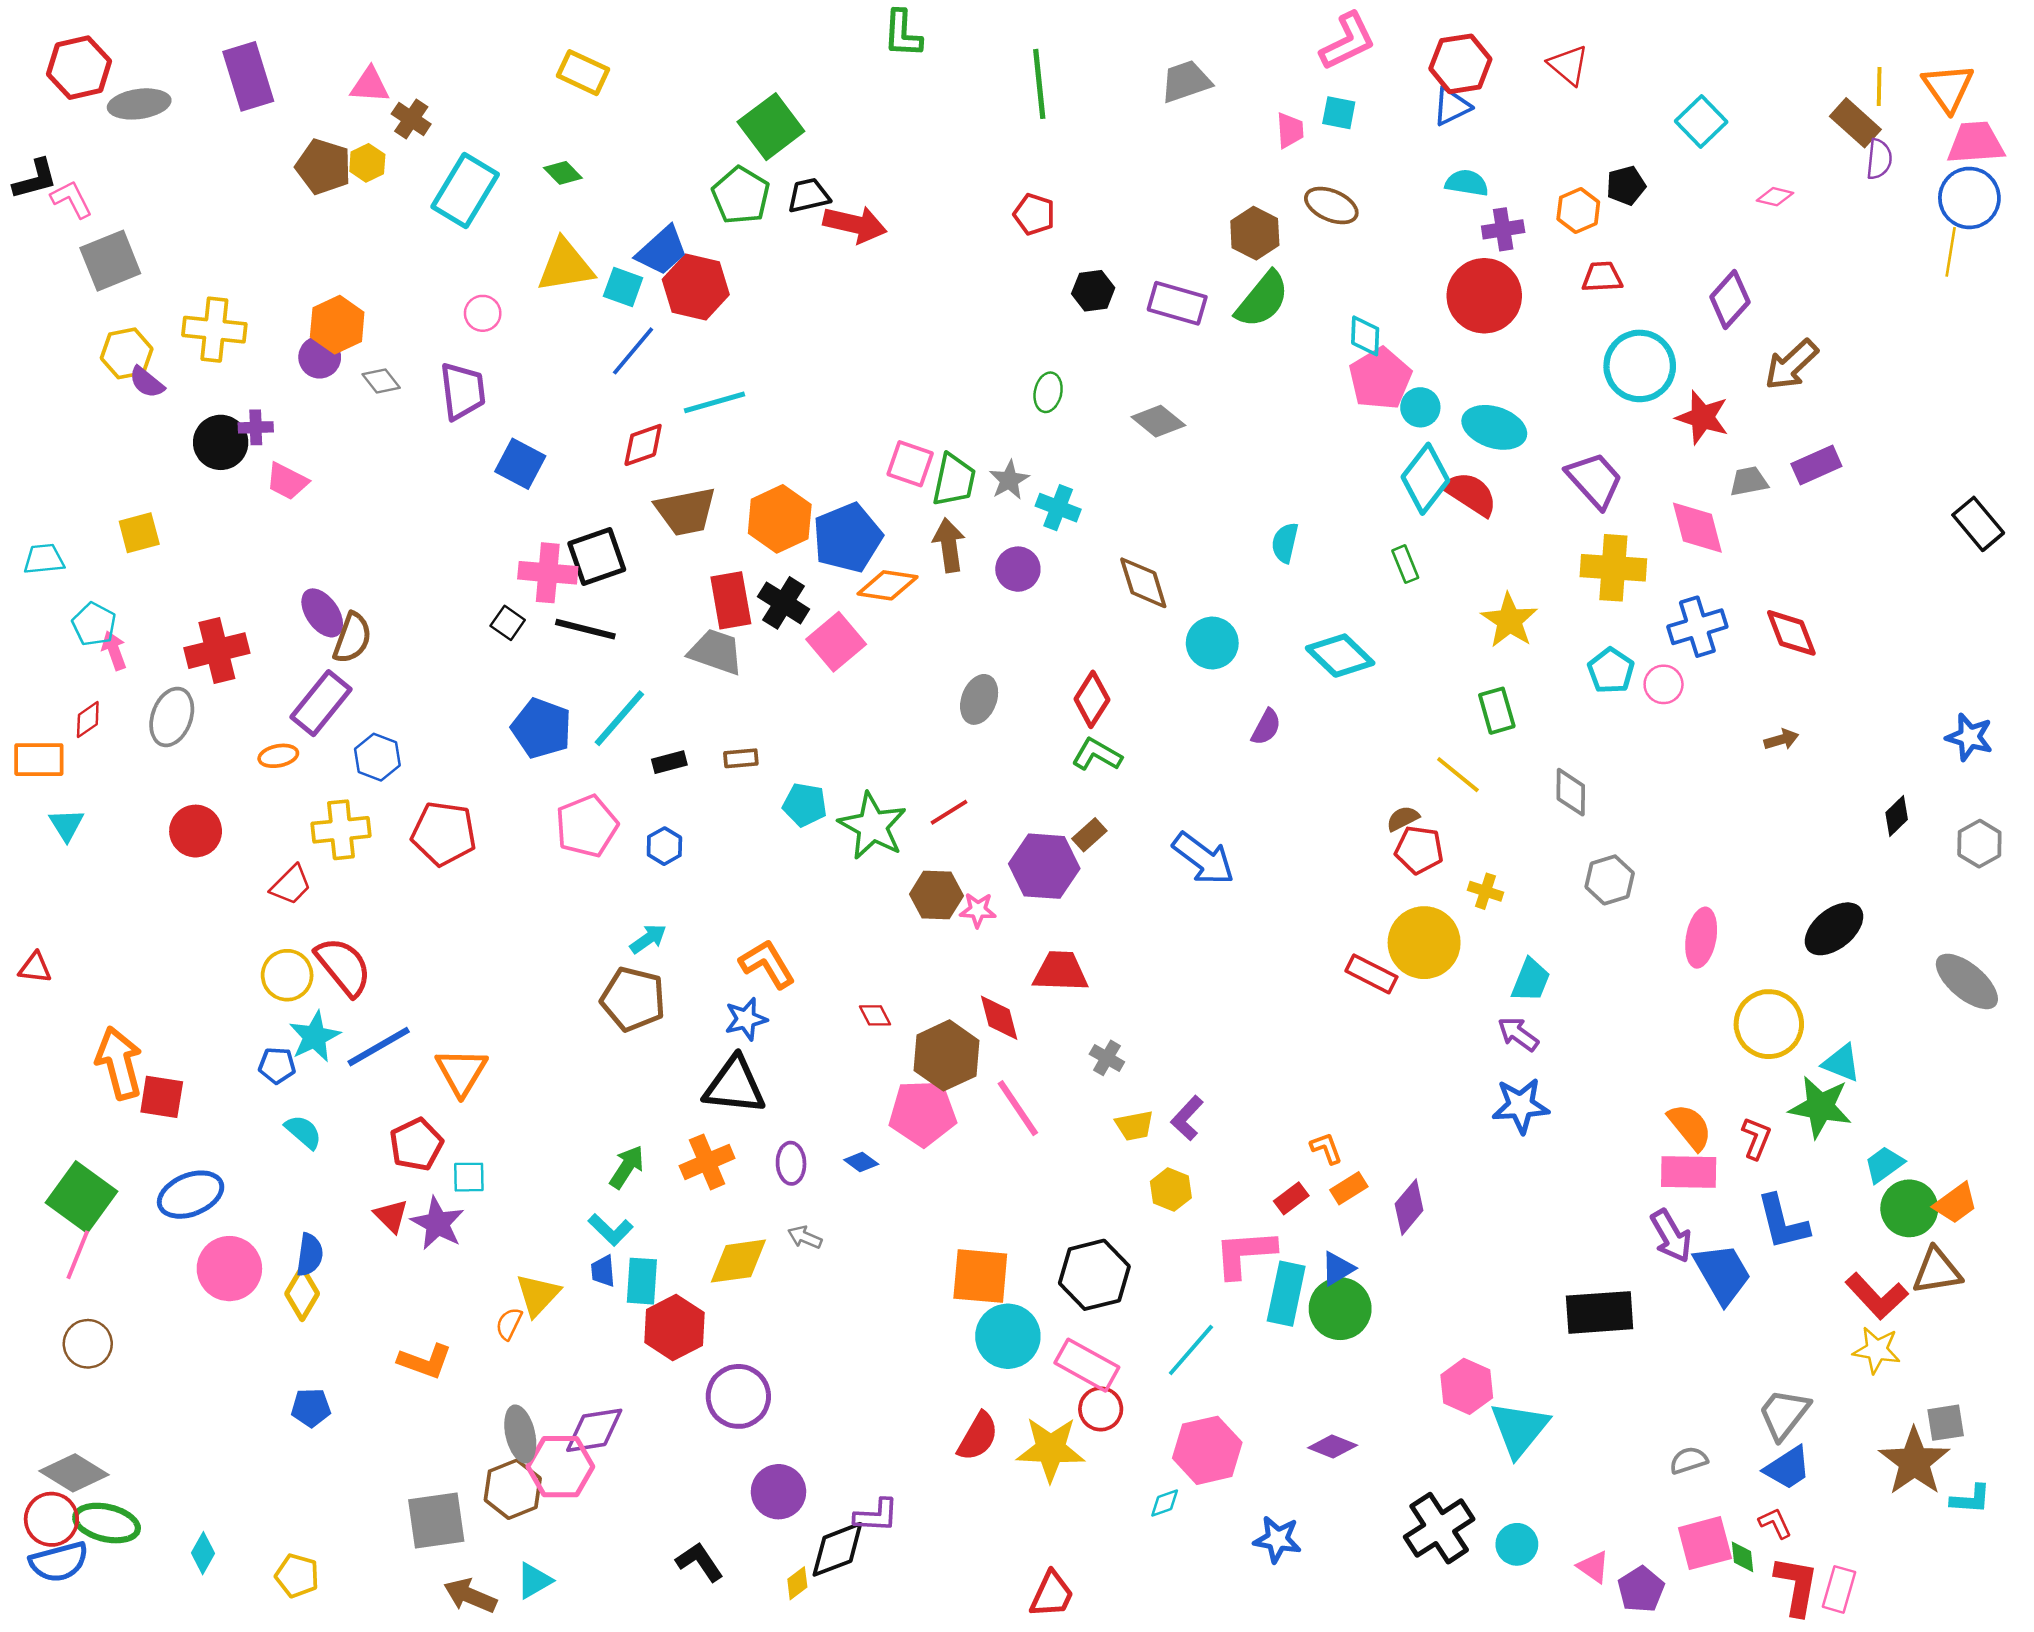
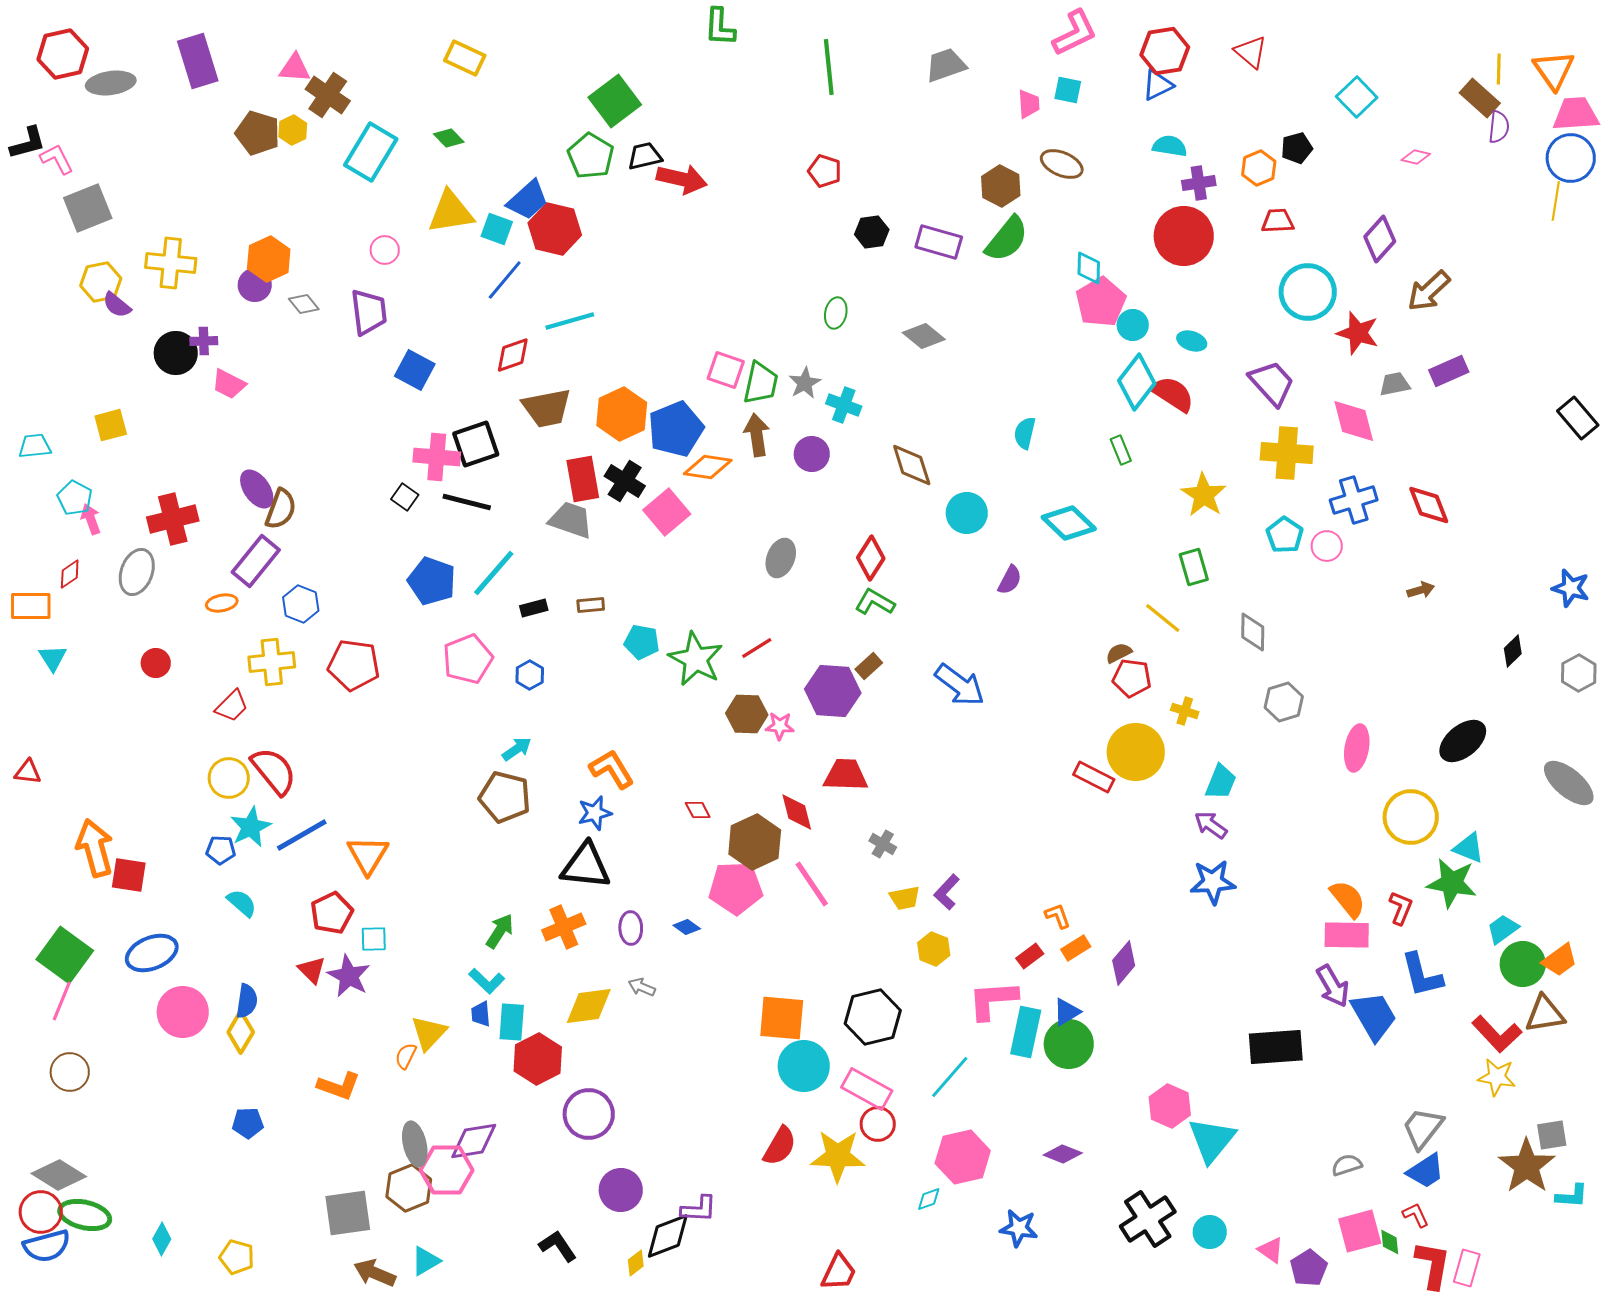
brown cross: (411, 119) -> (328, 95), size x1.4
cyan ellipse: (1494, 427) -> (1192, 341), size x0.6
red circle: (196, 831) -> (156, 663), size x0.7

